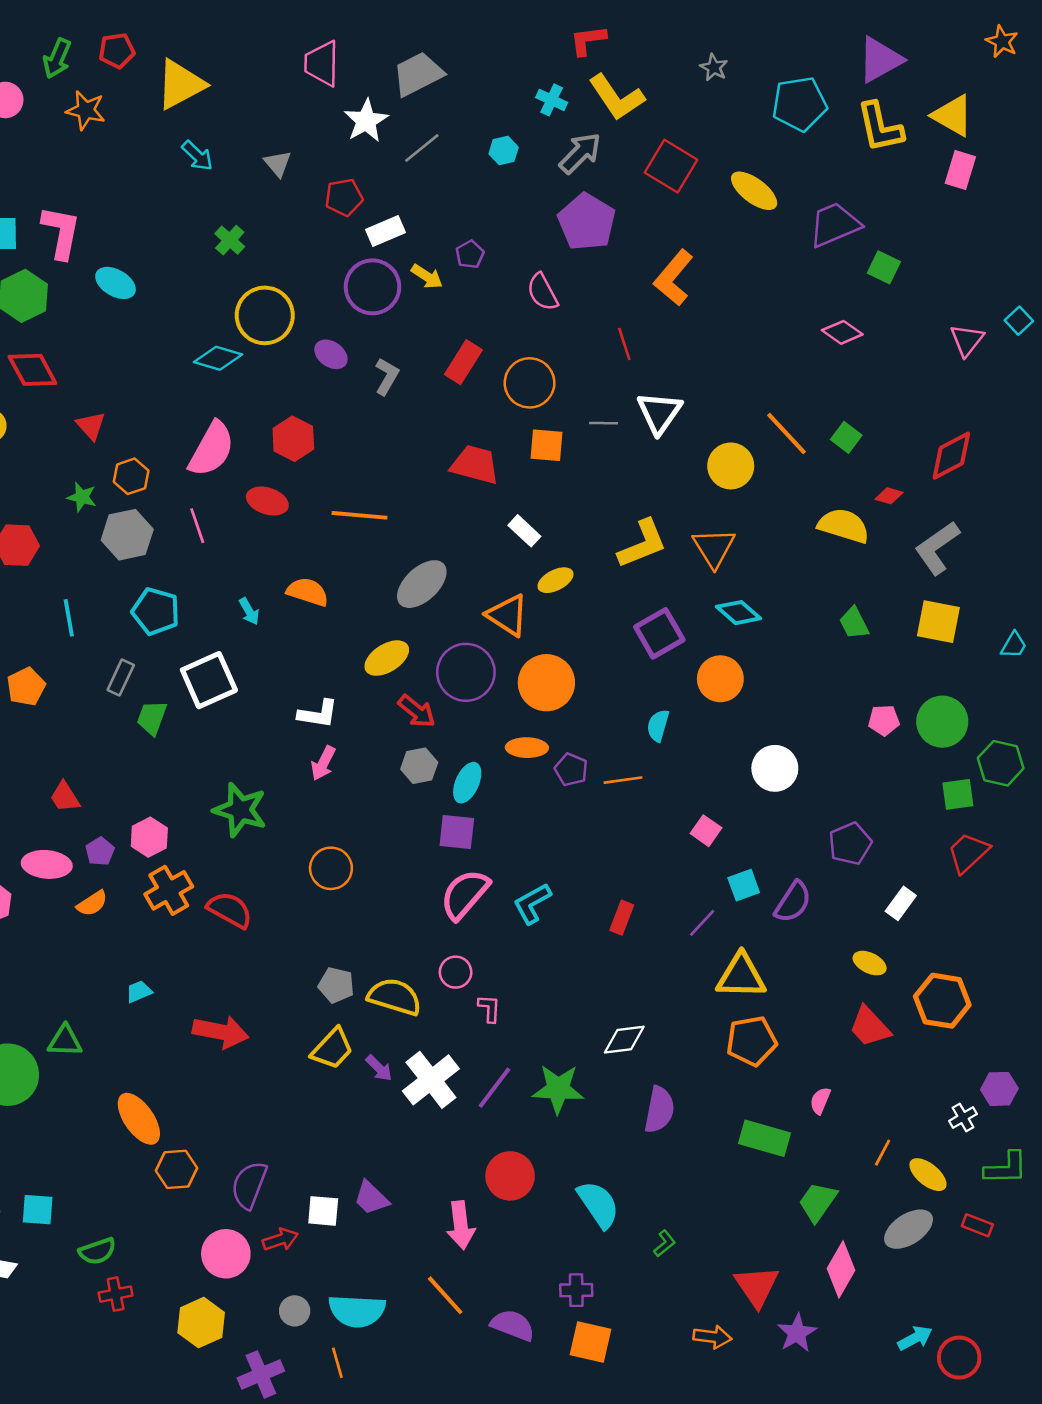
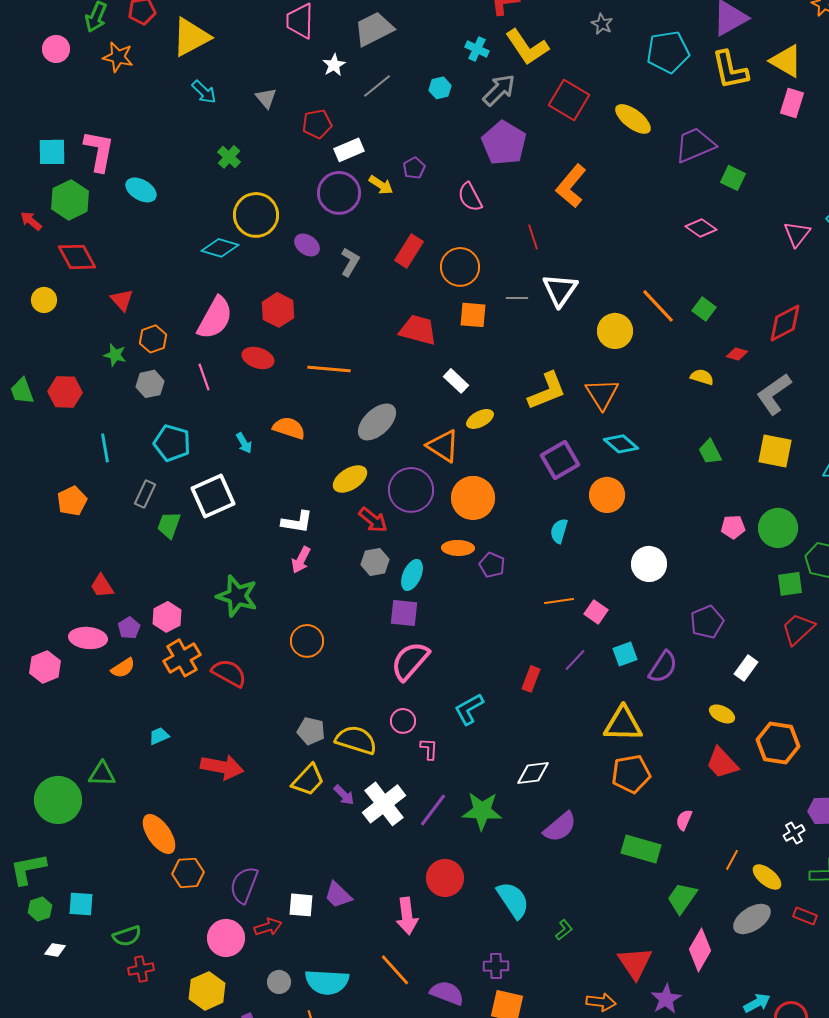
white star: (366, 121) -> (334, 65), size x0.7
yellow semicircle: (844, 526) -> (702, 377), size x0.6
gray hexagon: (127, 535) -> (150, 384), size x0.7
orange line: (623, 780) -> (559, 601), moved
cyan L-shape: (532, 903) -> (469, 709), moved
purple line: (702, 923) -> (575, 660), moved
purple semicircle: (659, 1110) -> (560, 827), turned 39

